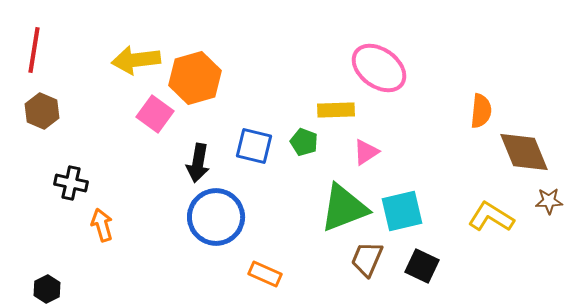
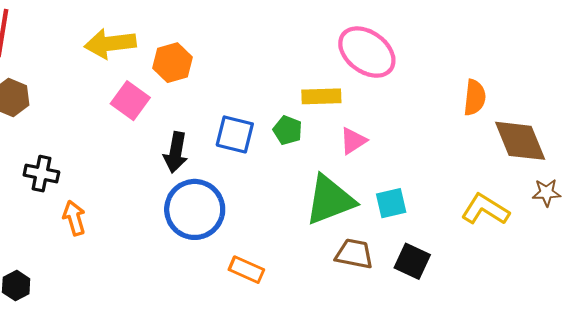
orange hexagon: (195, 78) -> (172, 63), size x0.7
cyan square: (402, 211) -> (391, 203), size x0.7
brown trapezoid: (367, 259) -> (354, 254), turned 78

